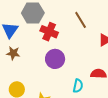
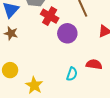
purple circle: (55, 59) -> (67, 33), moved

